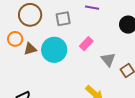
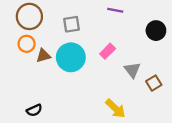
brown circle: (30, 15) -> (29, 16), moved
gray square: (63, 19) -> (72, 24), moved

